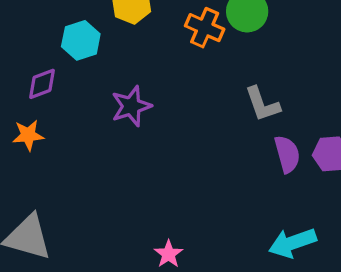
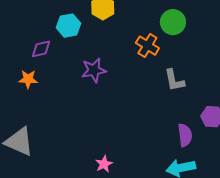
orange cross: (205, 28) -> (147, 46), moved
purple semicircle: (287, 154) -> (185, 135), moved

